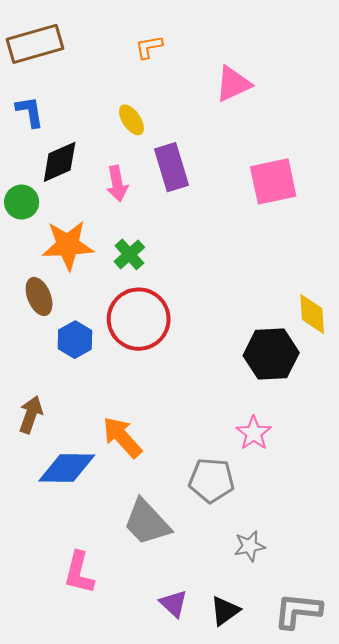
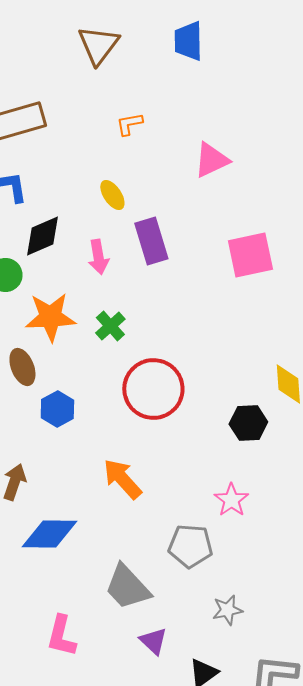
red circle: (139, 319) -> (153, 389), moved
black hexagon: (271, 354) -> (248, 423), size x0.7
orange arrow: (122, 437) -> (122, 479), moved
purple triangle: (174, 604) -> (153, 641), moved

